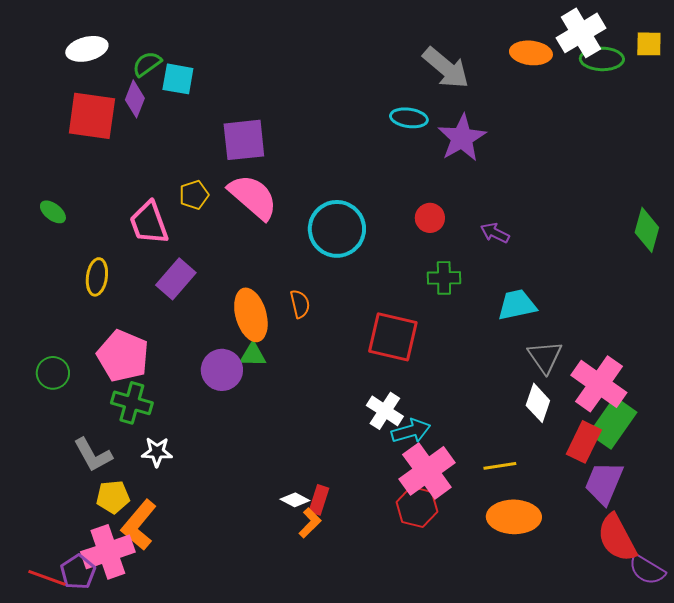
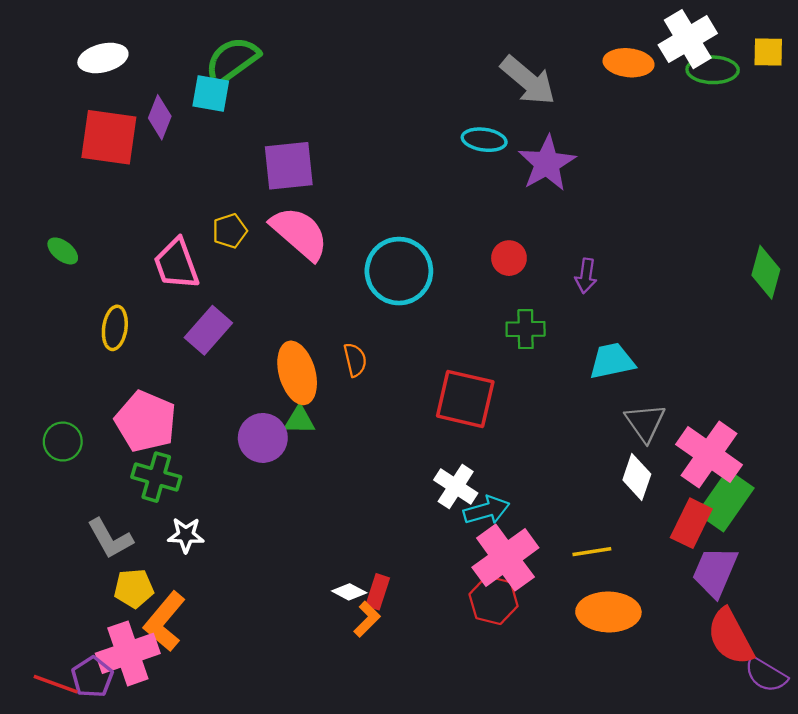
green semicircle: (147, 64) -> (232, 60), moved, size x1.6
purple arrow: (495, 233) -> (586, 276), turned -108

